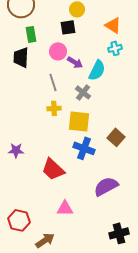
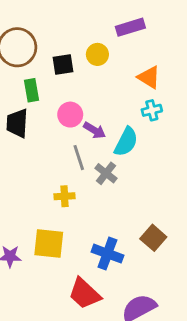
black square: (68, 27) -> (63, 64), moved
gray line: (53, 82) -> (79, 158), moved
yellow square: (79, 121) -> (49, 244), moved
red trapezoid: (53, 169) -> (85, 294), moved

